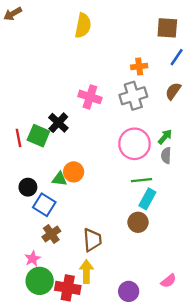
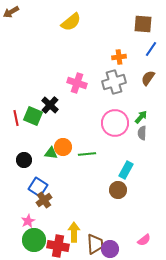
yellow semicircle: (83, 25) -> (71, 22), turned 40
green line: (142, 180) -> (87, 154), moved
blue square: (44, 205) -> (38, 187), moved
brown trapezoid: (92, 240) -> (95, 244), moved

